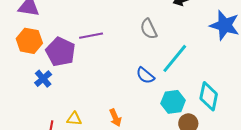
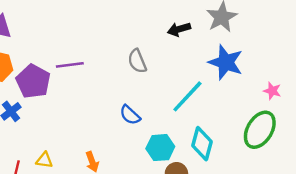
cyan line: (175, 58) -> (187, 96), moved

